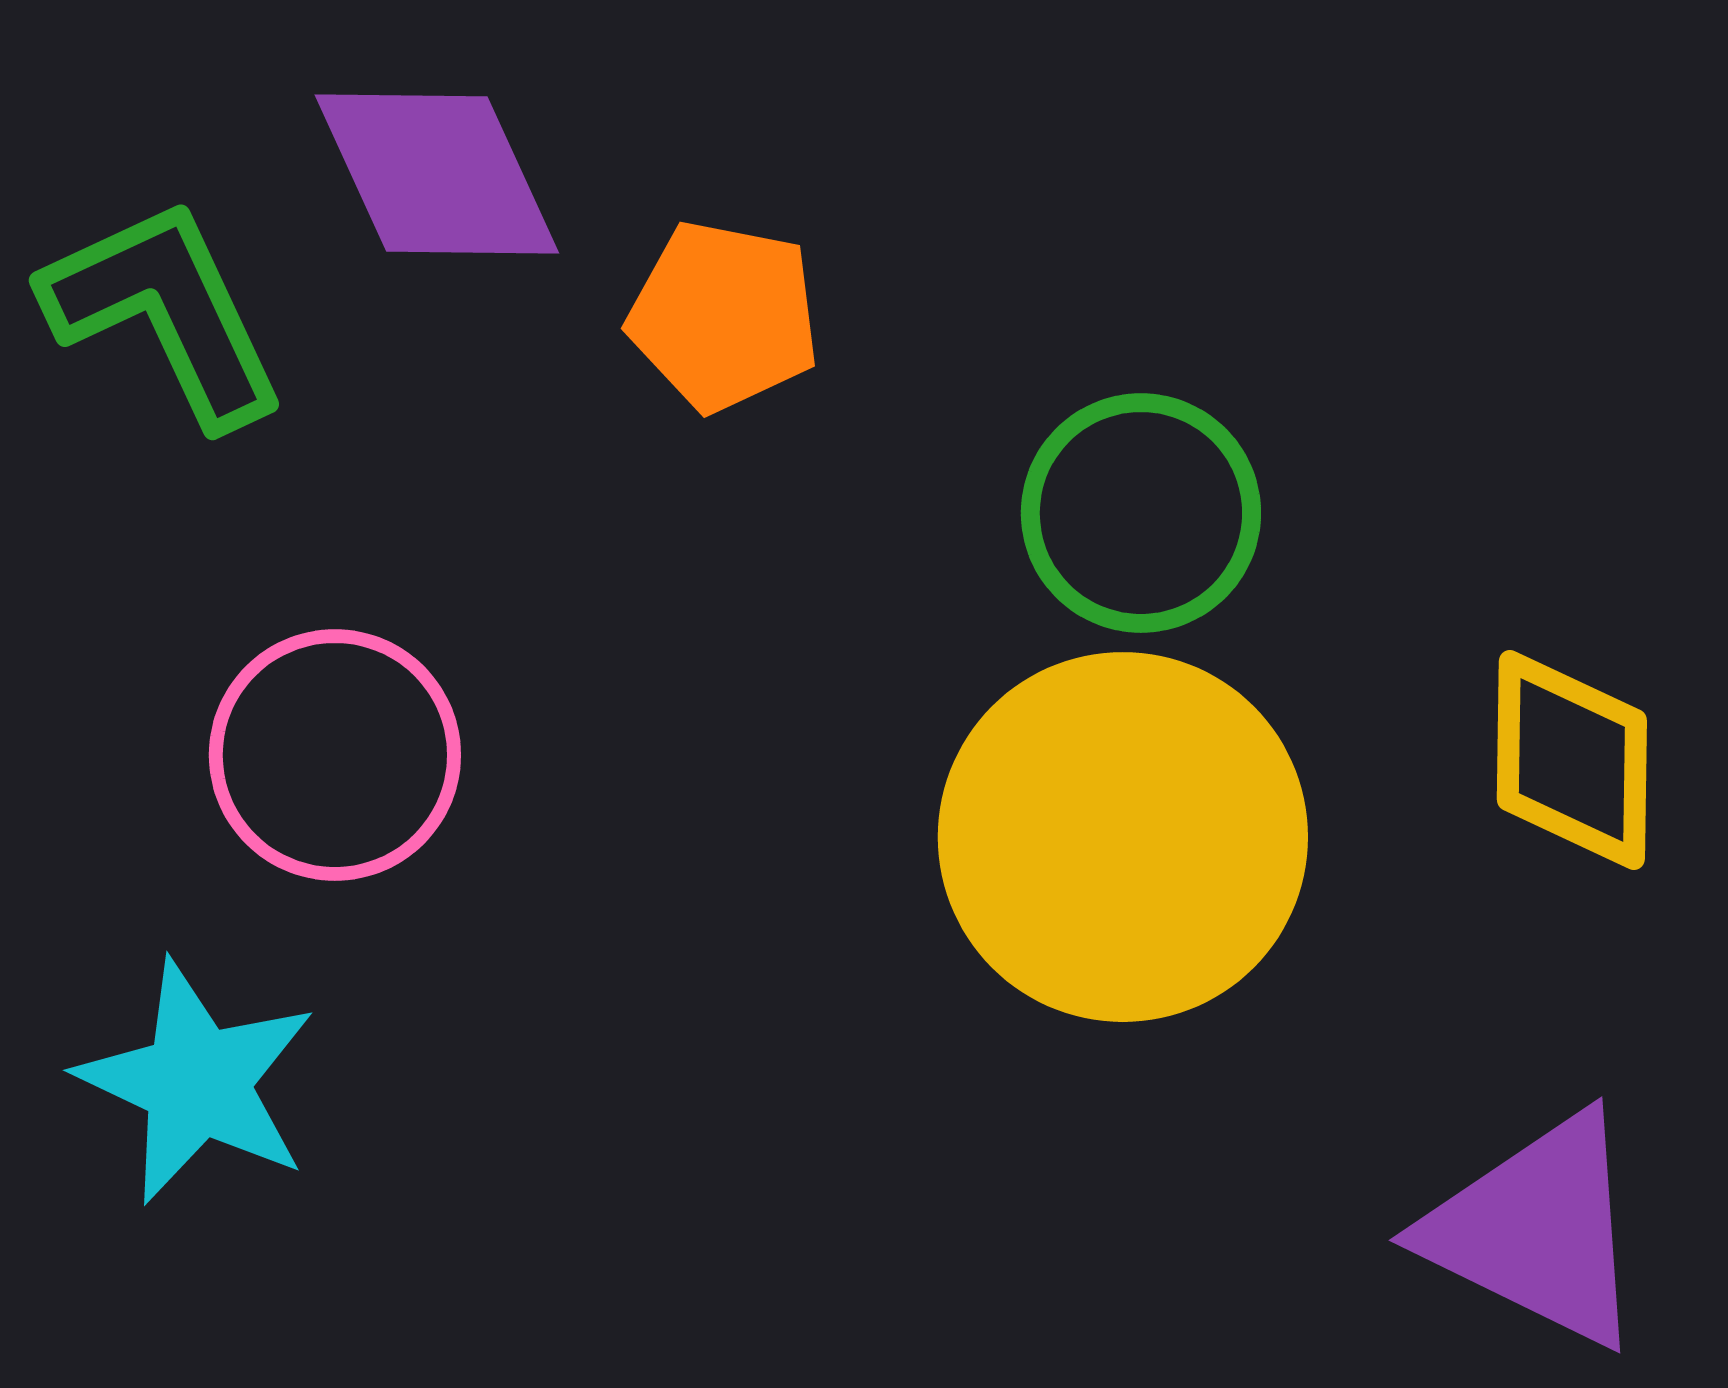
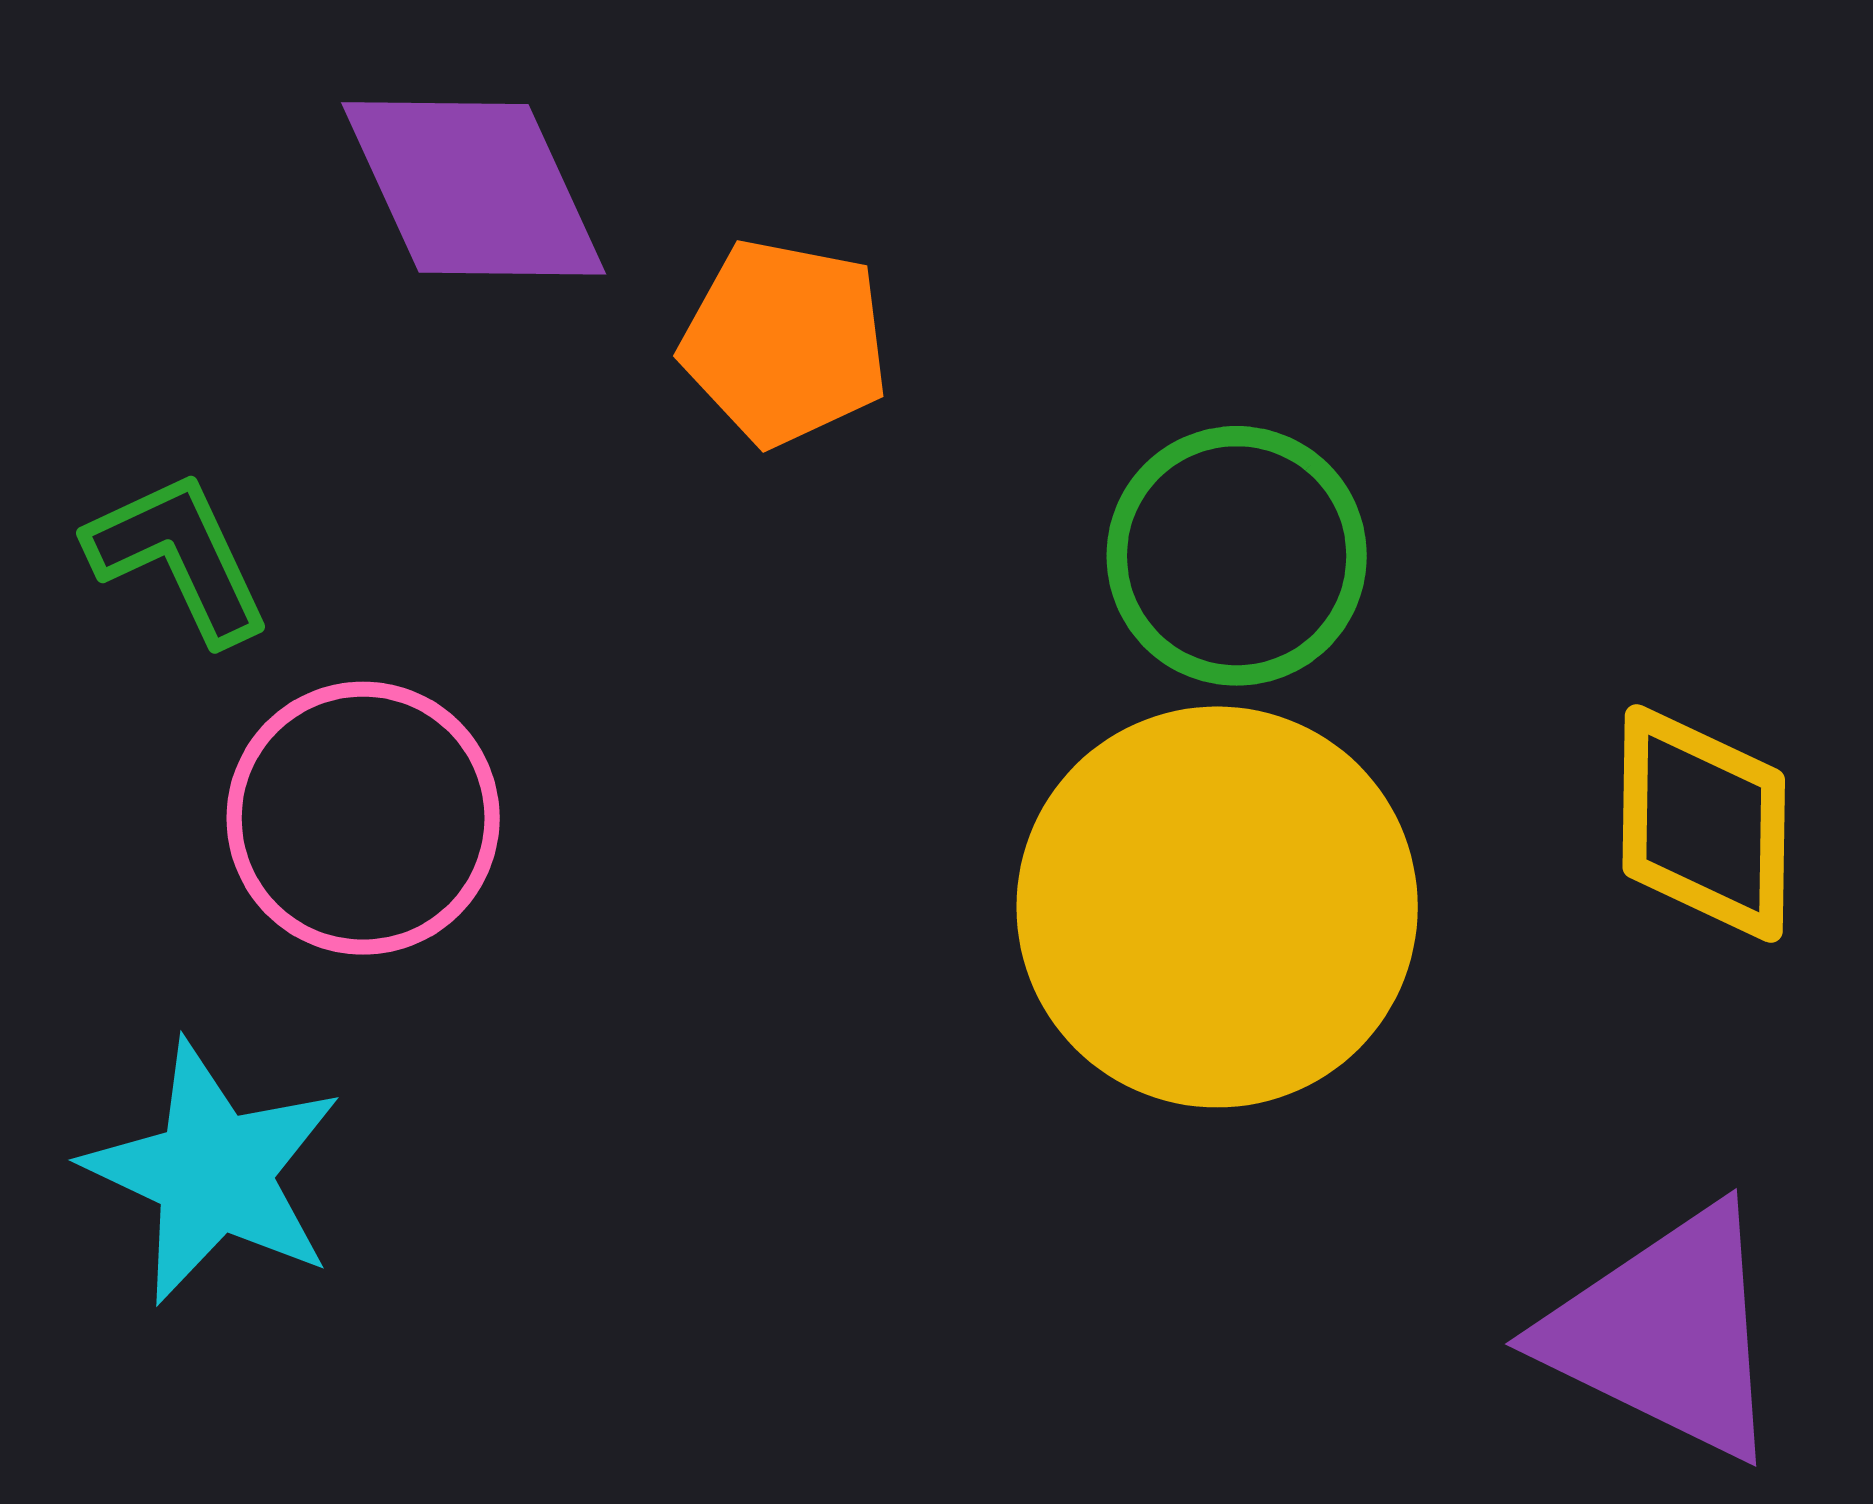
green L-shape: (165, 312) -> (179, 557), moved, size x0.7

